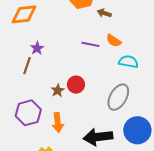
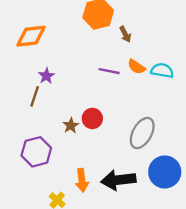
brown arrow: (104, 13) -> (125, 34), turned -136
cyan semicircle: (128, 62) -> (162, 71), moved
orange arrow: (58, 123) -> (82, 180), moved

